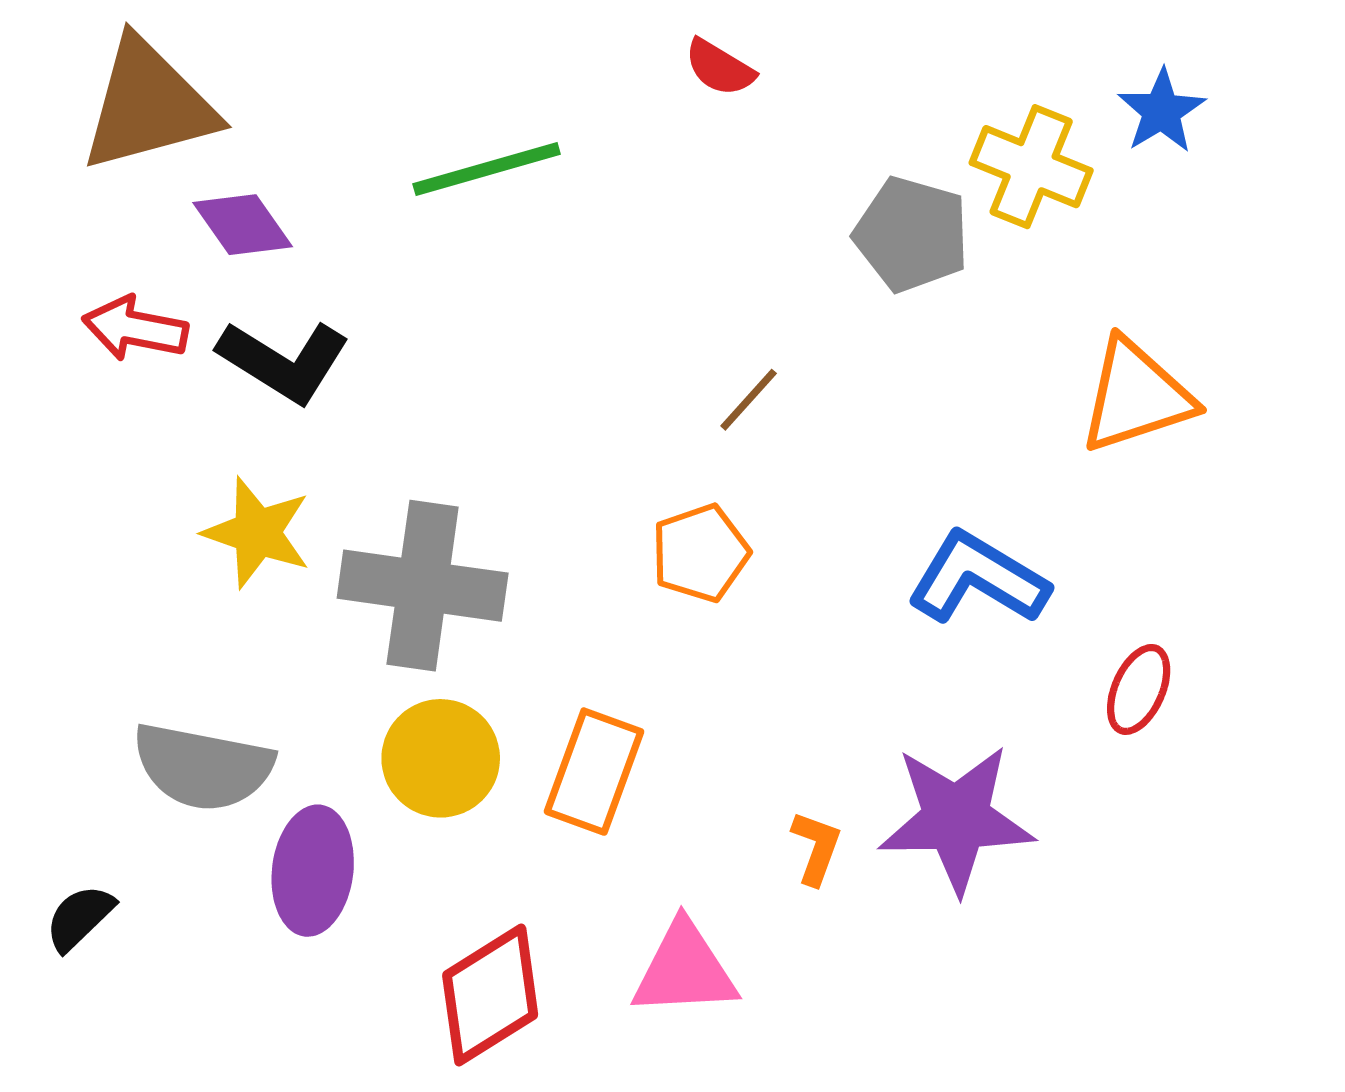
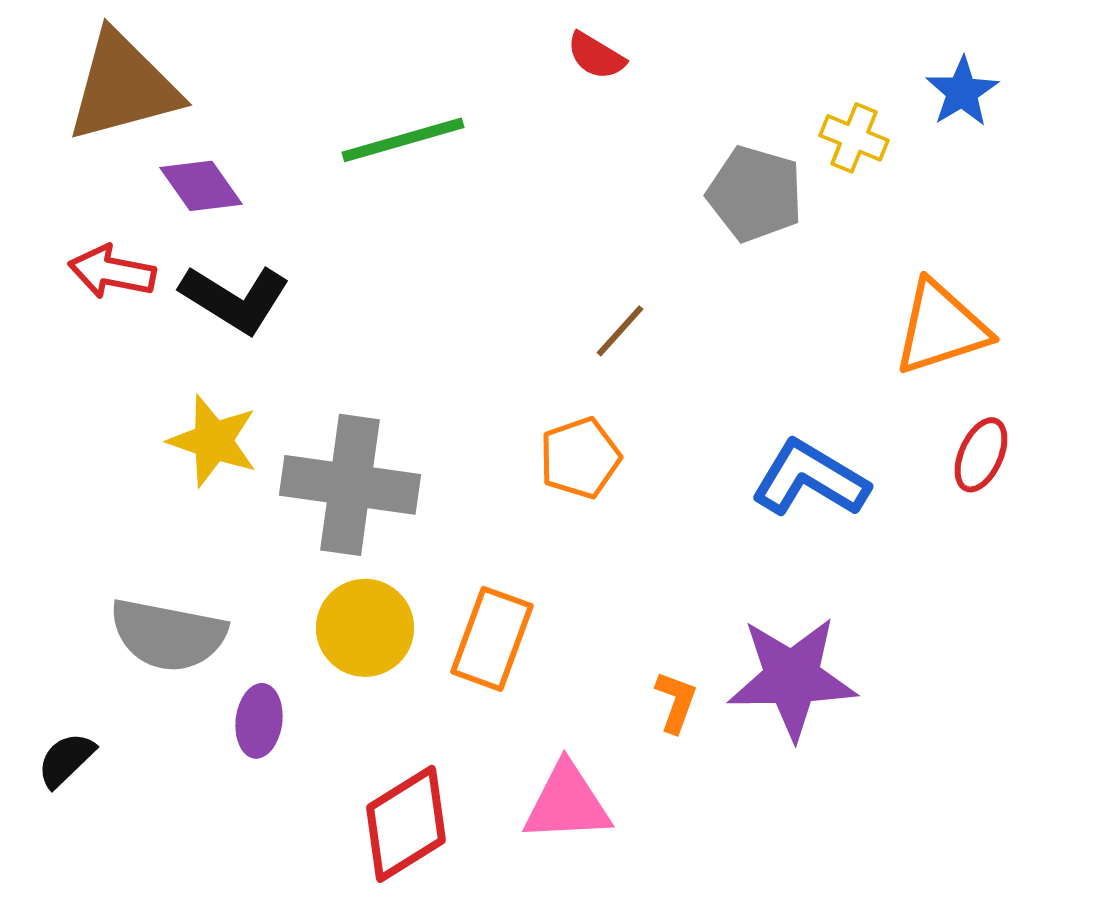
yellow cross: (1031, 167) -> (854, 138), size x0.7
red ellipse: (1139, 689) -> (981, 455), moved
purple ellipse: (313, 871) -> (259, 721), size x0.7

